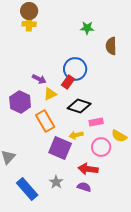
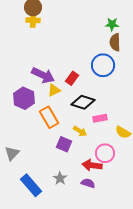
green star: (87, 28) -> (112, 24), moved
blue circle: (75, 69) -> (103, 65), moved
purple arrow: (39, 79) -> (43, 75), size x1.6
yellow arrow: (76, 135) -> (80, 131), turned -136
pink circle: (101, 147) -> (105, 153), moved
purple square: (60, 148) -> (64, 144), size x0.7

